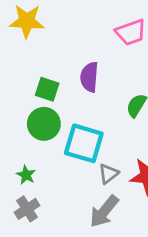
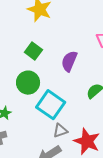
green square: (47, 89) -> (33, 51), moved

